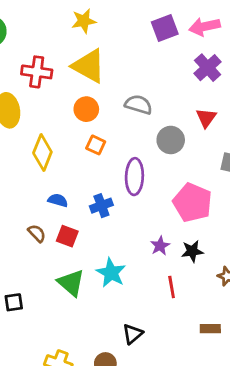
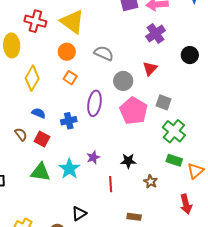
pink pentagon: (192, 203) -> (134, 111), moved
purple star: (160, 246) -> (93, 157), moved
green triangle: (71, 283) -> (40, 172), turned -40

